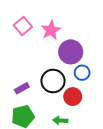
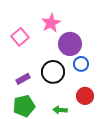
pink square: (23, 26) -> (20, 37), moved
red circle: (73, 97) -> (85, 96), moved

